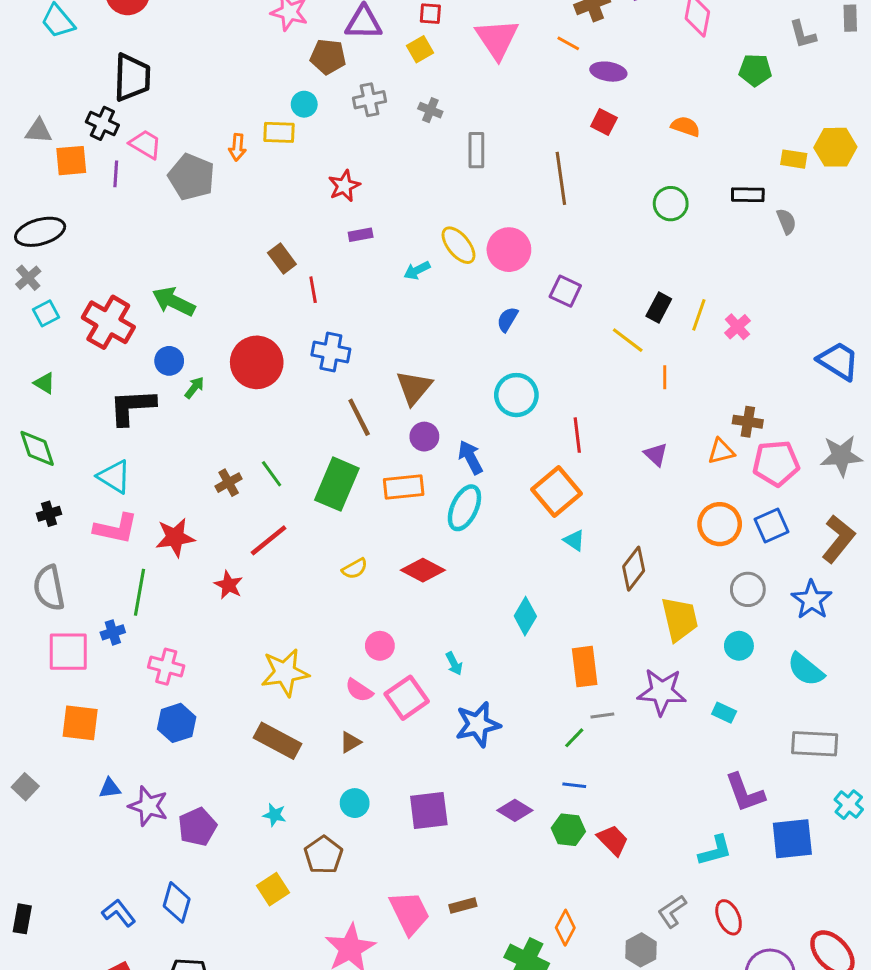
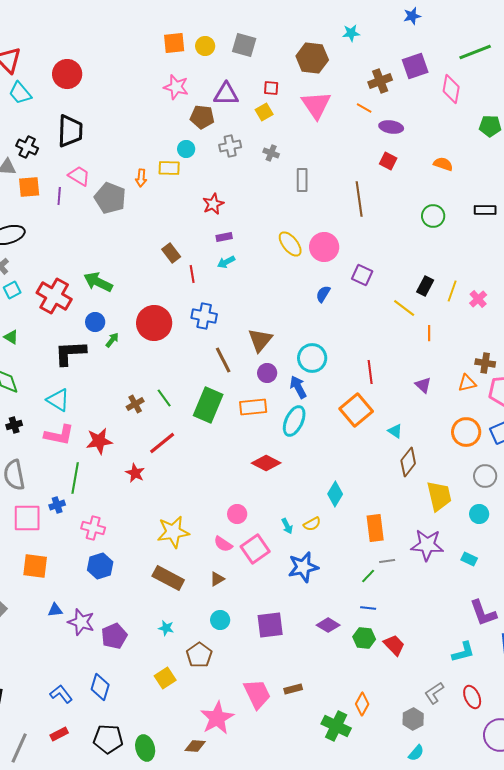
black cross: (102, 123) -> (27, 147), moved
cyan arrow: (417, 270) -> (226, 262), moved
cyan circle: (516, 395) -> (312, 358), moved
cyan triangle: (574, 540) -> (395, 431), moved
yellow semicircle: (355, 569) -> (312, 524), moved

